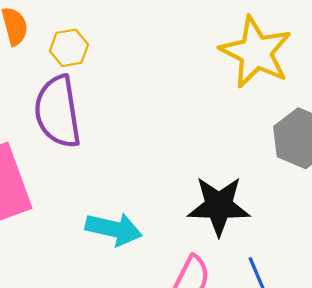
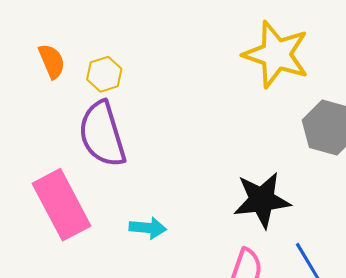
cyan arrow: (114, 229) -> (148, 228), moved, size x0.7

